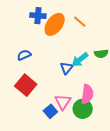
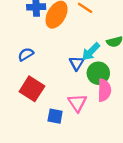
green circle: (83, 109) -> (98, 73), moved
blue square: (50, 111) -> (55, 116), moved, turned -32

